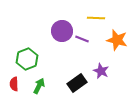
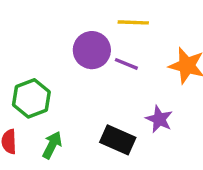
yellow line: (96, 18) -> (133, 22), moved
black rectangle: (77, 83) -> (118, 140), turned 60

